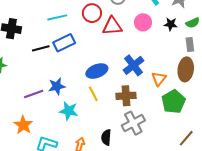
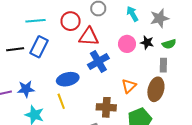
pink circle: (143, 22) -> (127, 44), moved
blue rectangle: (64, 43) -> (39, 47), turned -45
blue cross: (133, 65) -> (98, 62), moved
orange triangle: (159, 79) -> (129, 86), moved
brown cross: (126, 96) -> (106, 107), moved

